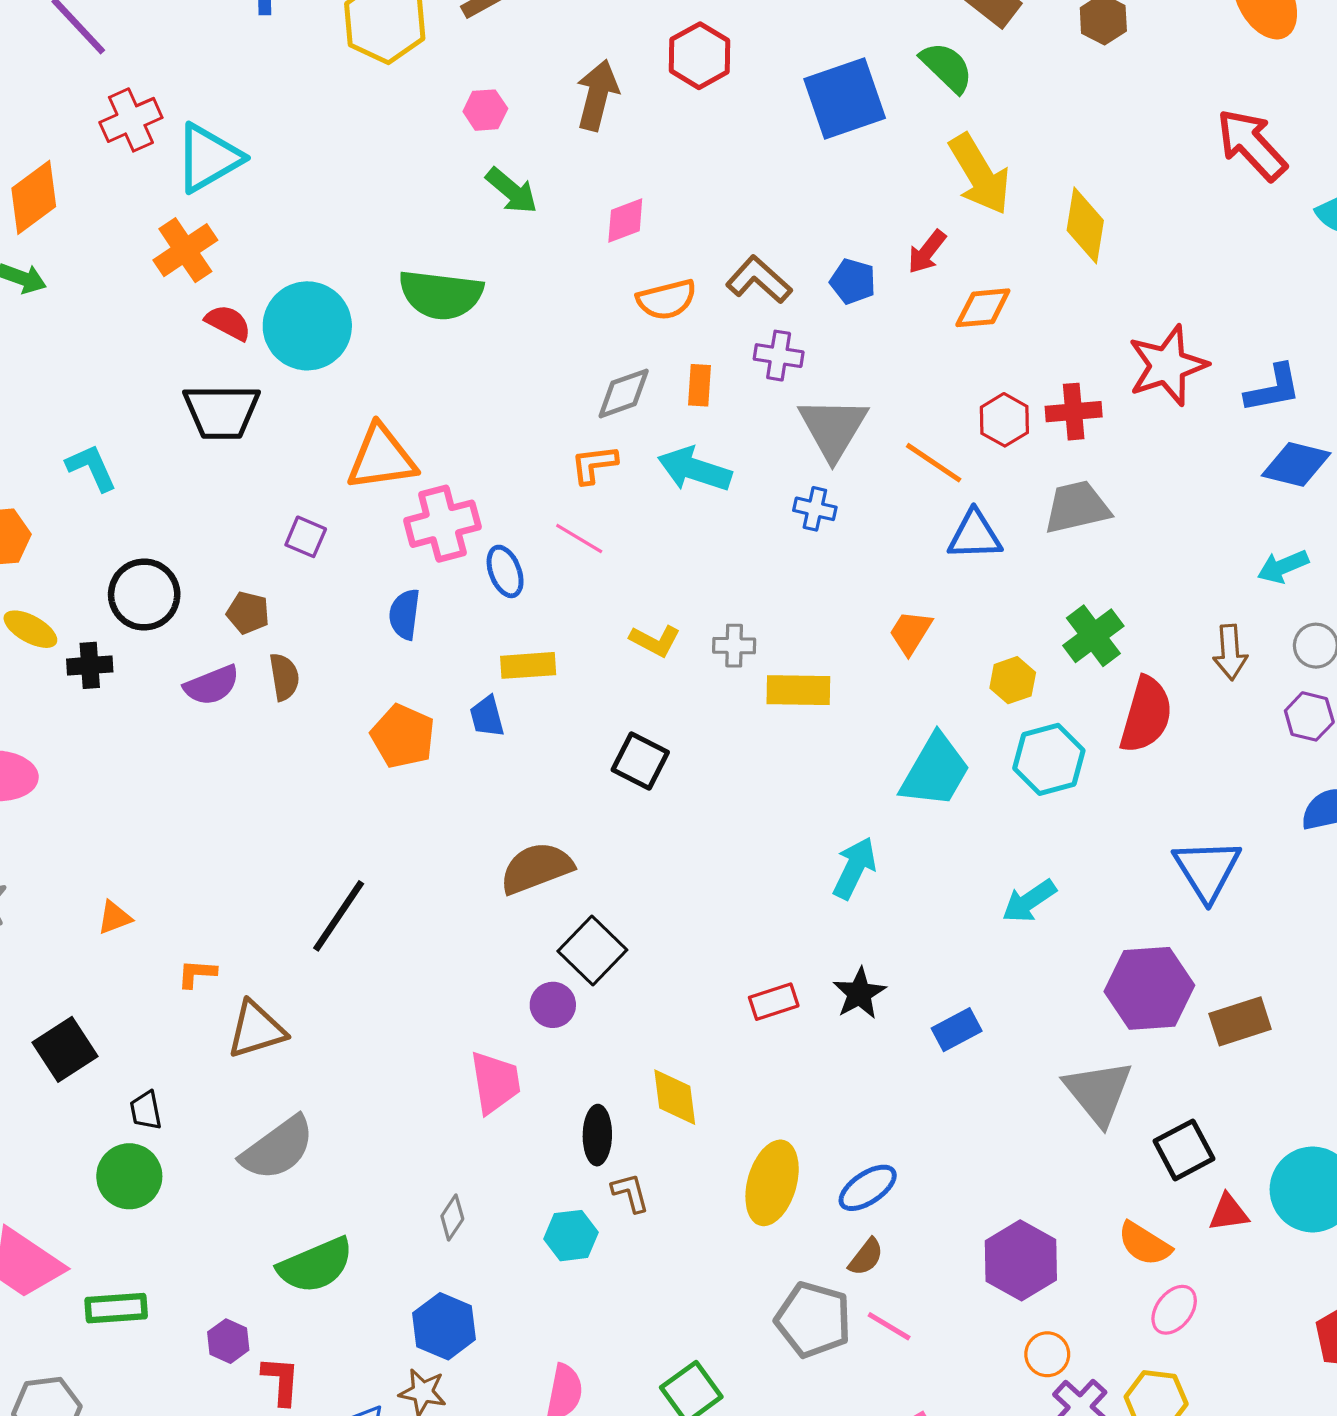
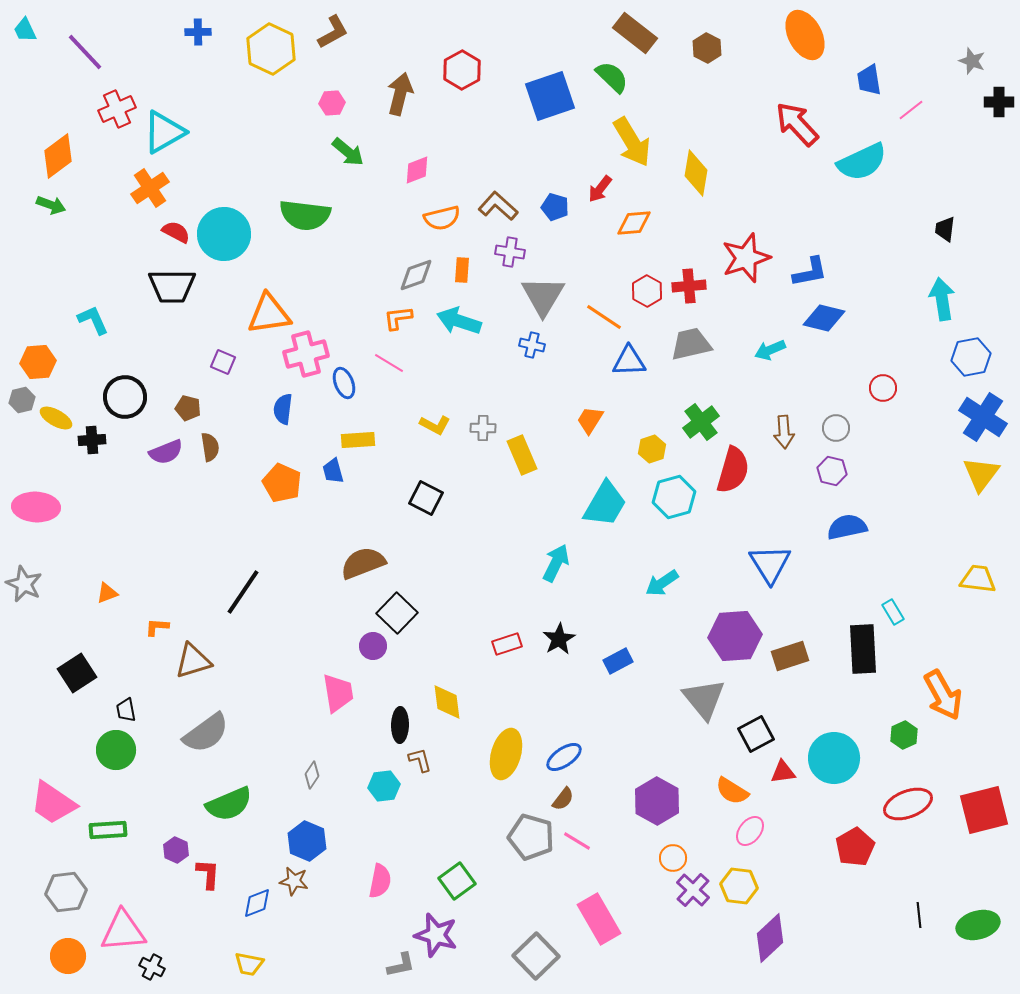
cyan arrow: (1283, 567) -> (770, 350), moved
yellow rectangle: (798, 690) -> (522, 455), turned 66

